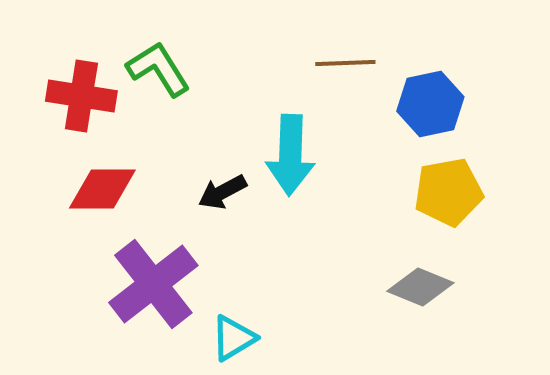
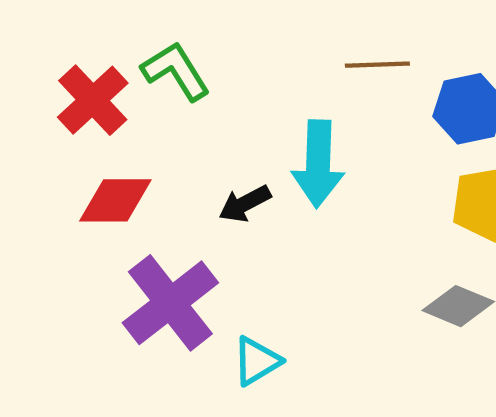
red cross: (81, 96) -> (93, 100), turned 38

